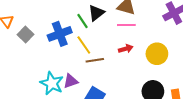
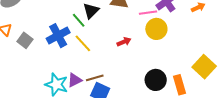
pink line: (126, 25) -> (148, 13), moved
yellow circle: (157, 54) -> (156, 29), moved
brown line: (95, 60) -> (95, 78), moved

